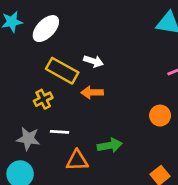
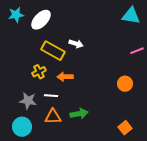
orange arrow: (92, 92) -> (65, 77), moved
green arrow: (110, 145) -> (79, 114), moved
orange triangle: (77, 160) -> (53, 117), moved

